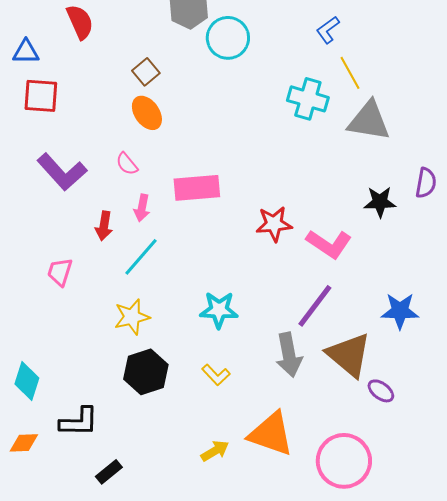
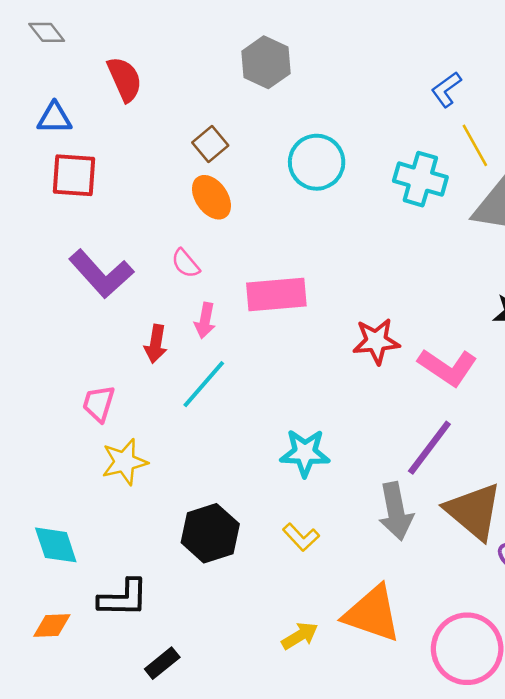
cyan circle: (228, 38) -> (317, 162), moved
yellow star: (132, 317) -> (125, 462), moved
cyan diamond: (27, 381) -> (56, 545), turned -36

